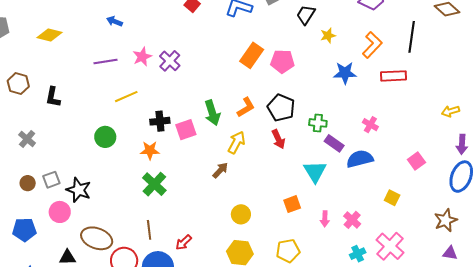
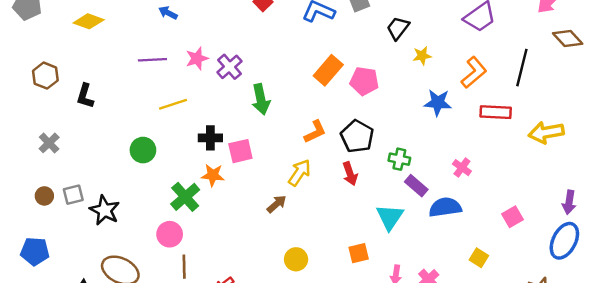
yellow arrow: (450, 111) -> (546, 132), moved, size x1.6
green arrow: (212, 113) -> (261, 99), moved
orange star: (150, 150) -> (213, 175), moved
green cross: (154, 184) -> (185, 197), moved
pink circle: (60, 212) -> (170, 234), moved

